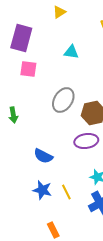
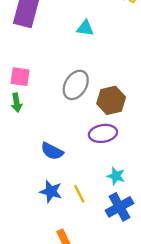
pink square: (28, 69) -> (20, 77), moved

